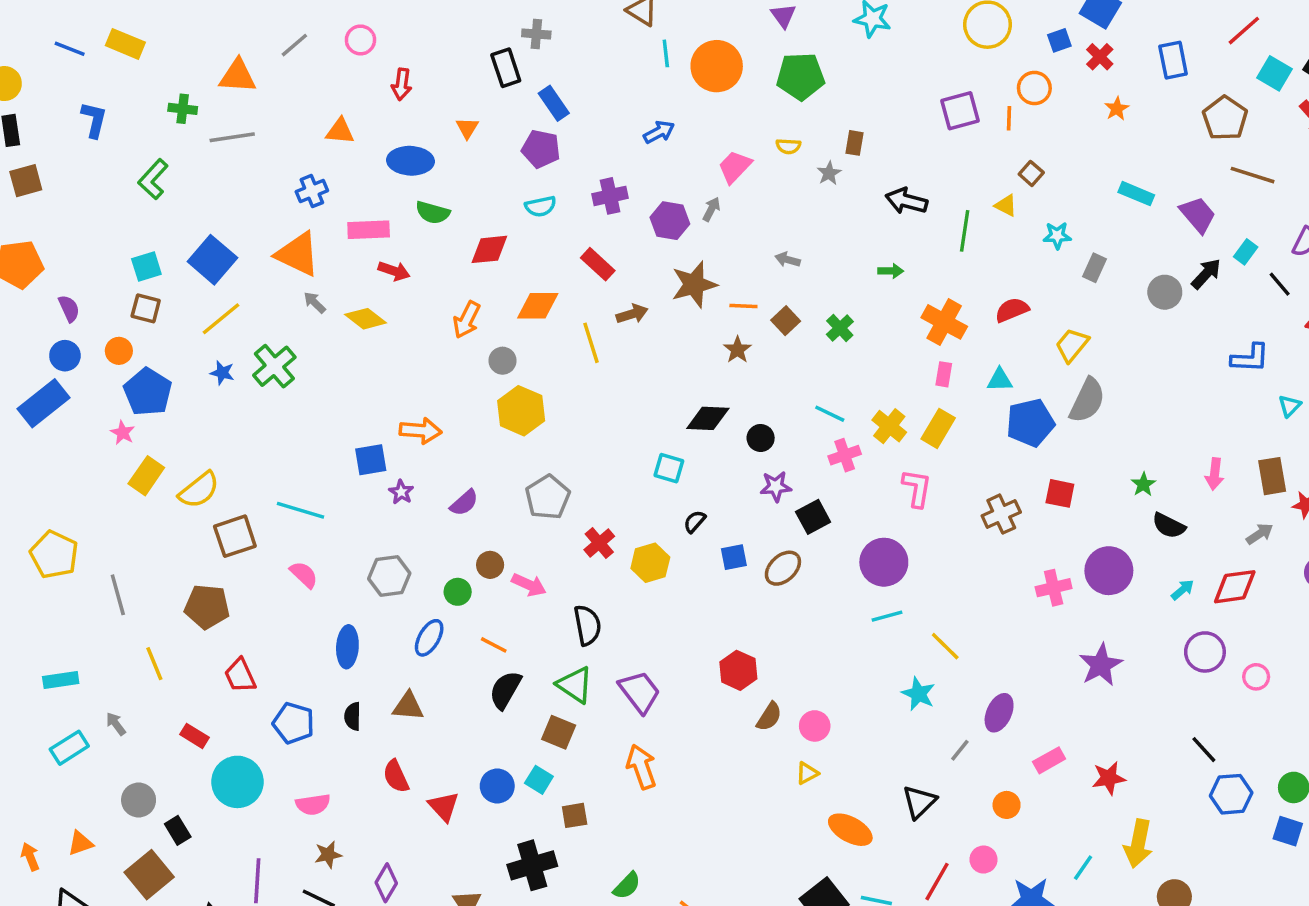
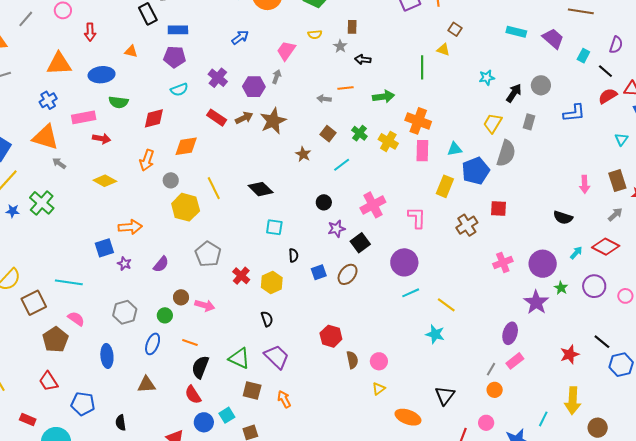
blue rectangle: (554, 103) -> (178, 30), turned -48
orange triangle: (467, 128) -> (131, 51), turned -40
orange triangle: (340, 131) -> (59, 64), size x1.5
purple cross: (610, 196) -> (218, 78), turned -30
black arrow: (906, 201) -> (363, 60), moved, size x0.7
cyan star: (1057, 236) -> (487, 78), moved
gray rectangle: (1095, 268) -> (529, 122), moved
green arrow: (891, 271) -> (383, 97), size x1.5
black arrow: (1206, 274) -> (514, 93), moved
orange line: (743, 306) -> (345, 88), moved
red semicircle: (1012, 310) -> (608, 96), moved
brown arrow: (632, 314) -> (244, 118), moved
yellow diamond: (366, 319) -> (105, 181), moved
yellow line: (591, 343) -> (214, 188), moved
blue L-shape: (1250, 358) -> (574, 113), moved
pink rectangle: (944, 374) -> (422, 151), size x1.5
cyan line: (830, 414) -> (342, 165), moved, turned -54
black diamond: (708, 418) -> (261, 189), moved, turned 50
yellow cross: (889, 426) -> (388, 141), moved
yellow rectangle: (938, 428) -> (445, 186), moved
pink cross: (845, 455) -> (373, 205), size x1.4
green star: (1143, 484) -> (561, 288), moved
black semicircle: (695, 522) -> (293, 255), turned 144
purple circle: (1109, 571) -> (543, 264), moved
red diamond: (1235, 587) -> (606, 247), turned 44
brown pentagon: (207, 607) -> (55, 340), moved, turned -30
black semicircle: (587, 625) -> (267, 319), moved, size x0.7
purple ellipse: (999, 713) -> (510, 333), moved
black semicircle: (353, 716) -> (121, 423), moved
brown semicircle: (769, 717) -> (352, 360), turned -36
brown square: (559, 732) -> (252, 391), moved
gray line: (960, 750) -> (491, 369), moved
orange arrow: (641, 767) -> (284, 399), size x0.7
red semicircle: (396, 776) -> (193, 395), moved
red star: (1109, 778) -> (570, 354), moved
cyan square: (539, 780) -> (227, 415), turned 35

